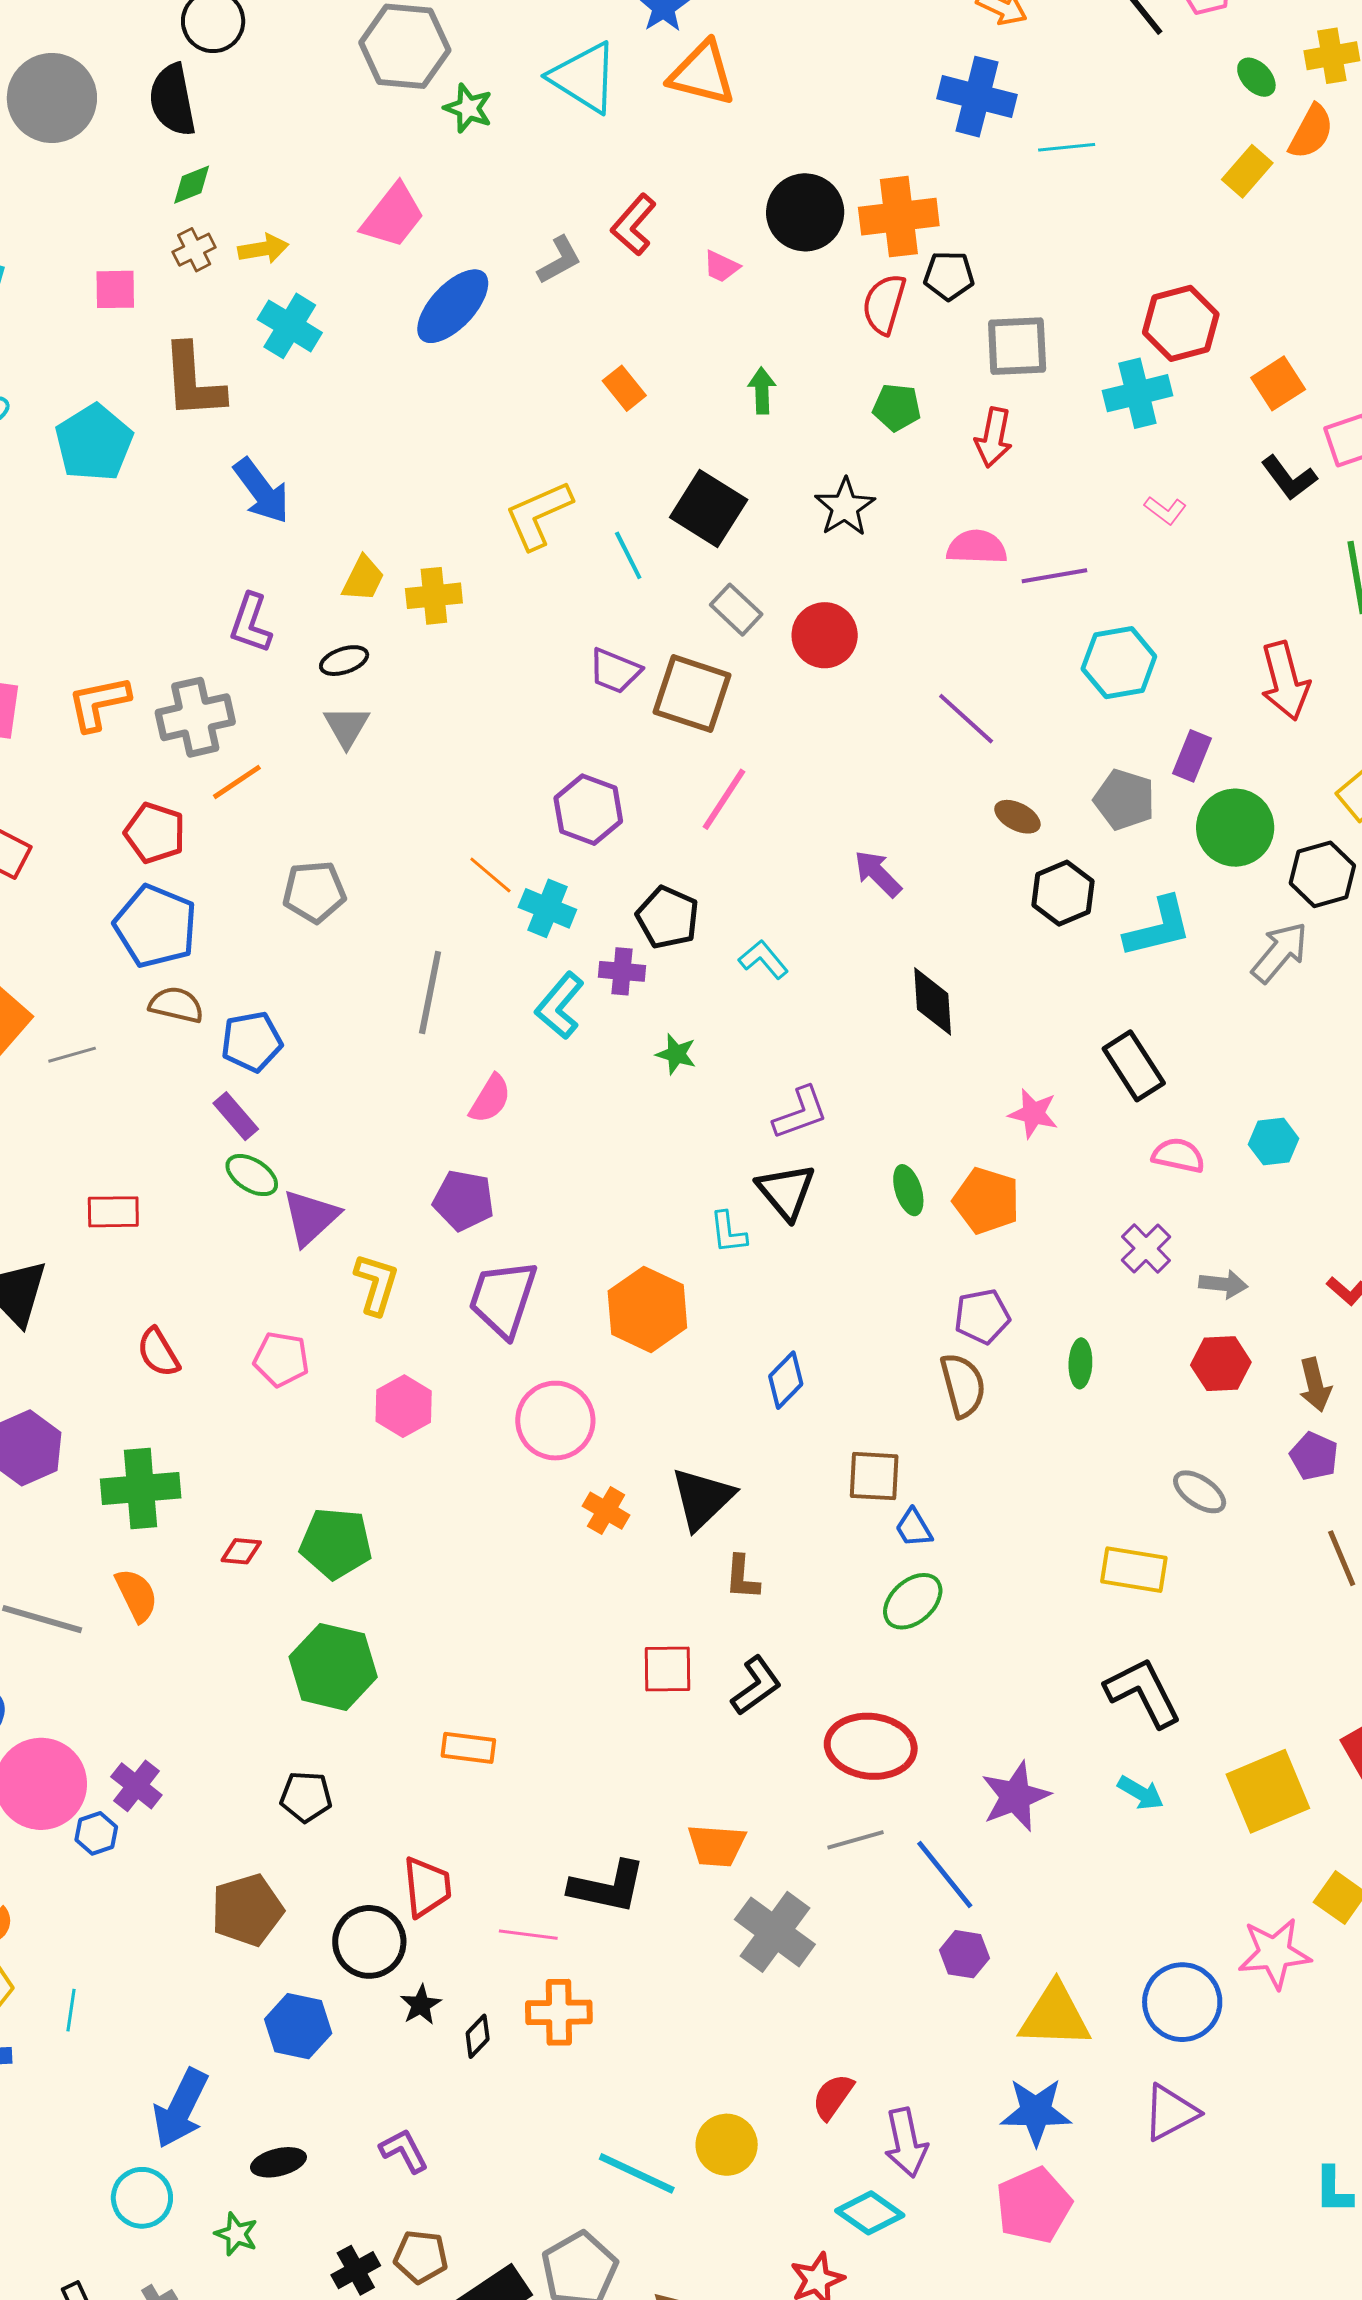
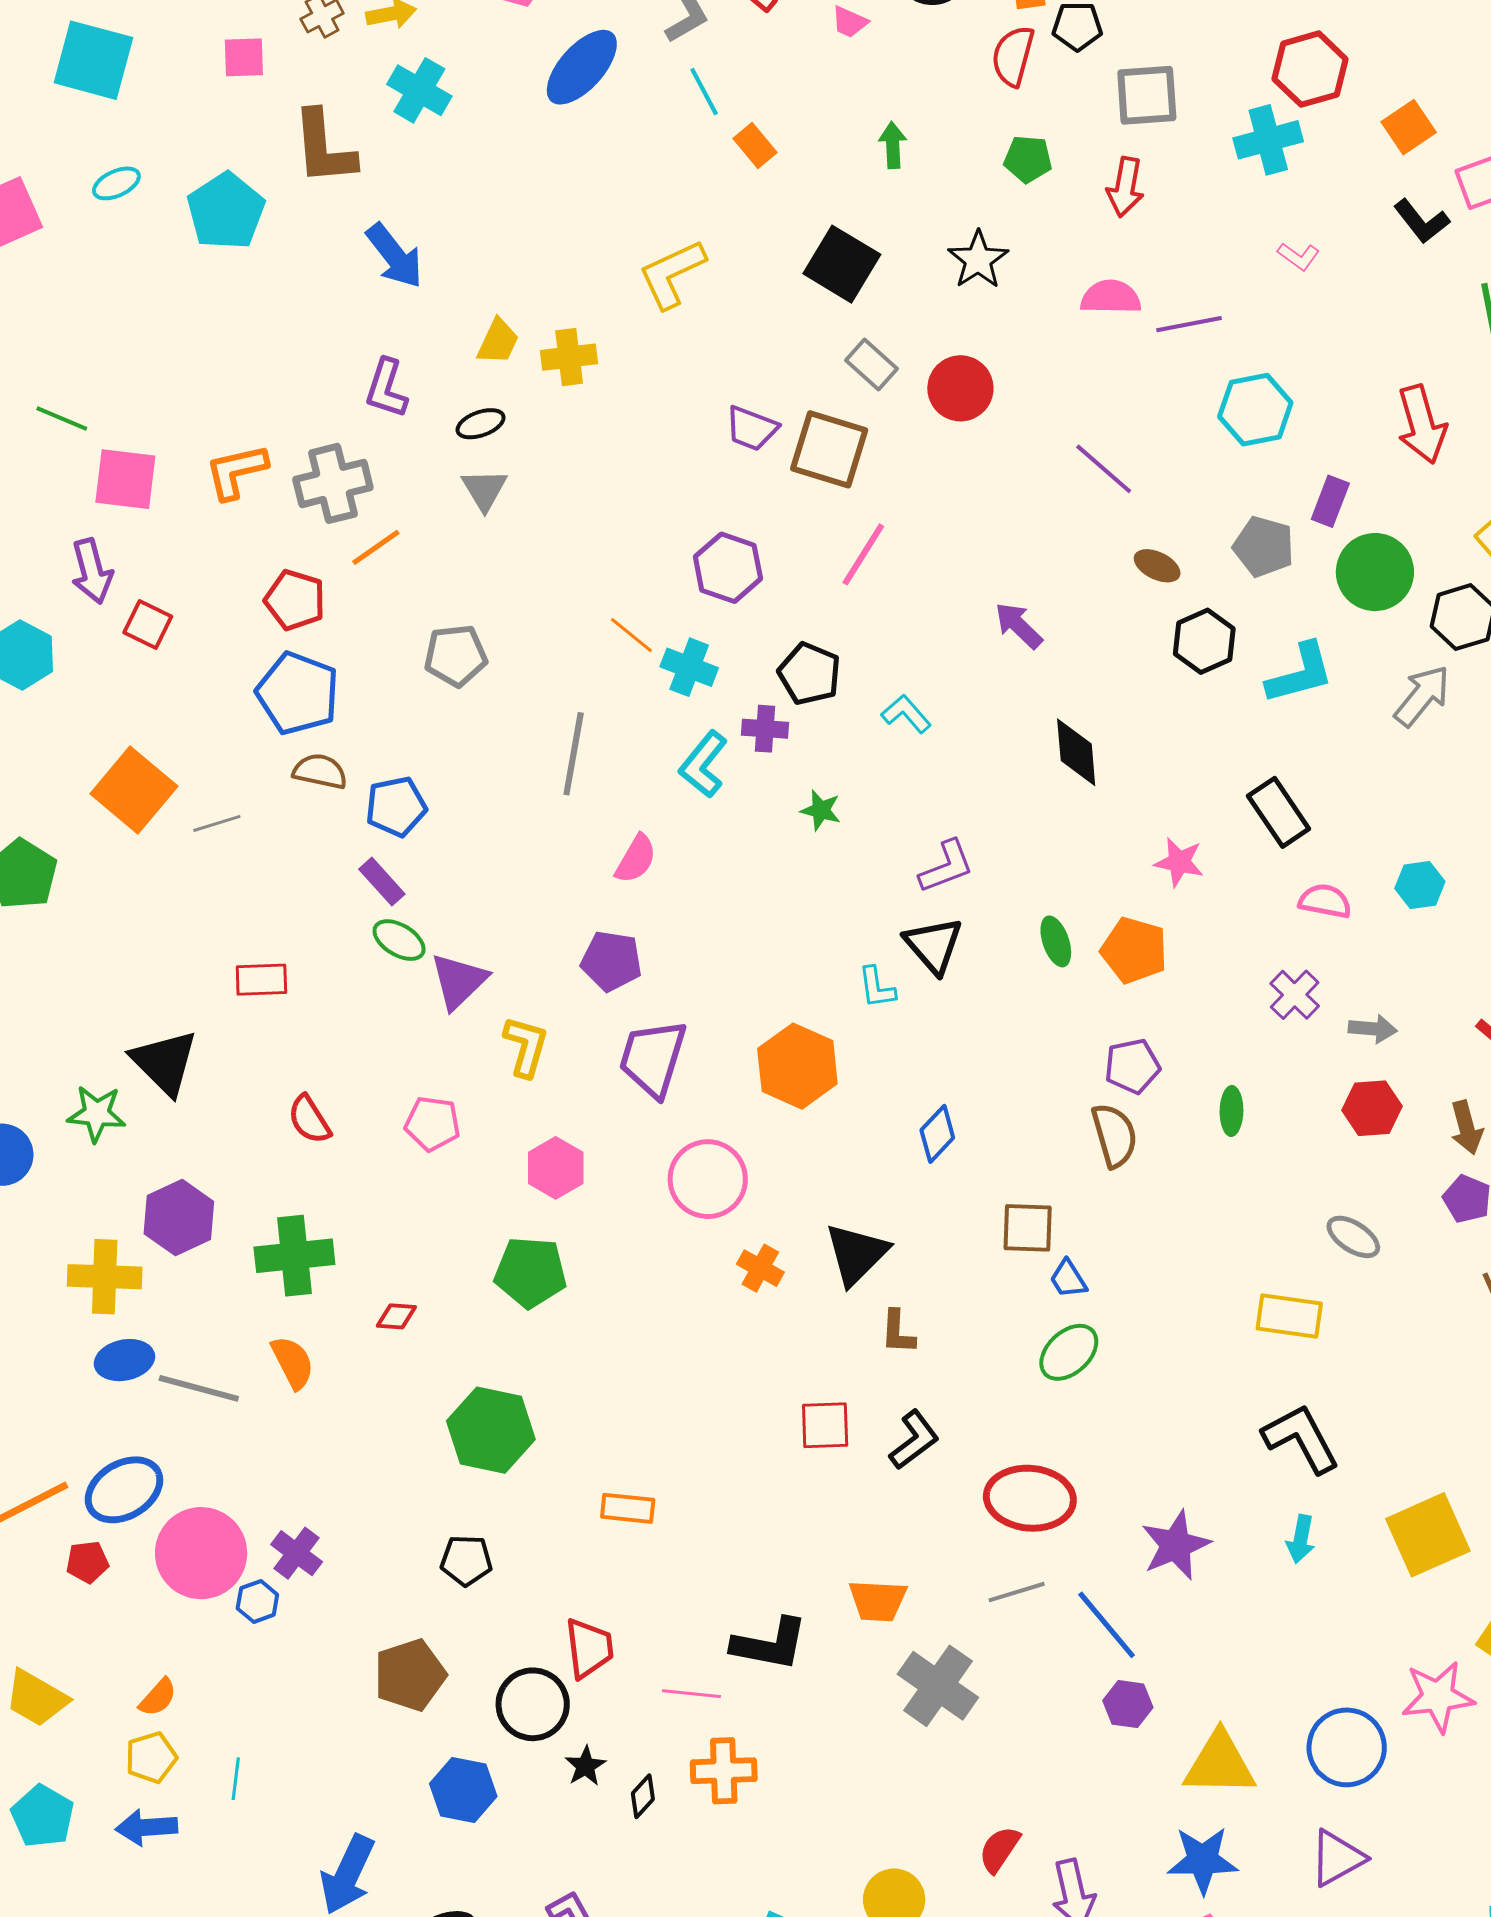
cyan line: (628, 555) -> (704, 92), moved
green pentagon: (336, 1543) -> (530, 1272), moved
cyan arrow: (1141, 1793) -> (1301, 1539), turned 72

